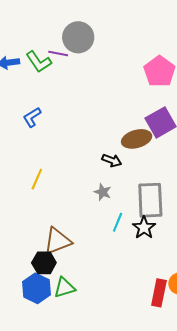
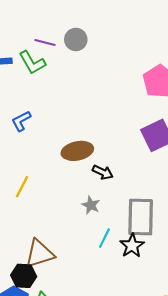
gray circle: (78, 37) -> (76, 39), size x0.7
purple line: (58, 54) -> (45, 42), moved
brown ellipse: (137, 139) -> (77, 151), moved

